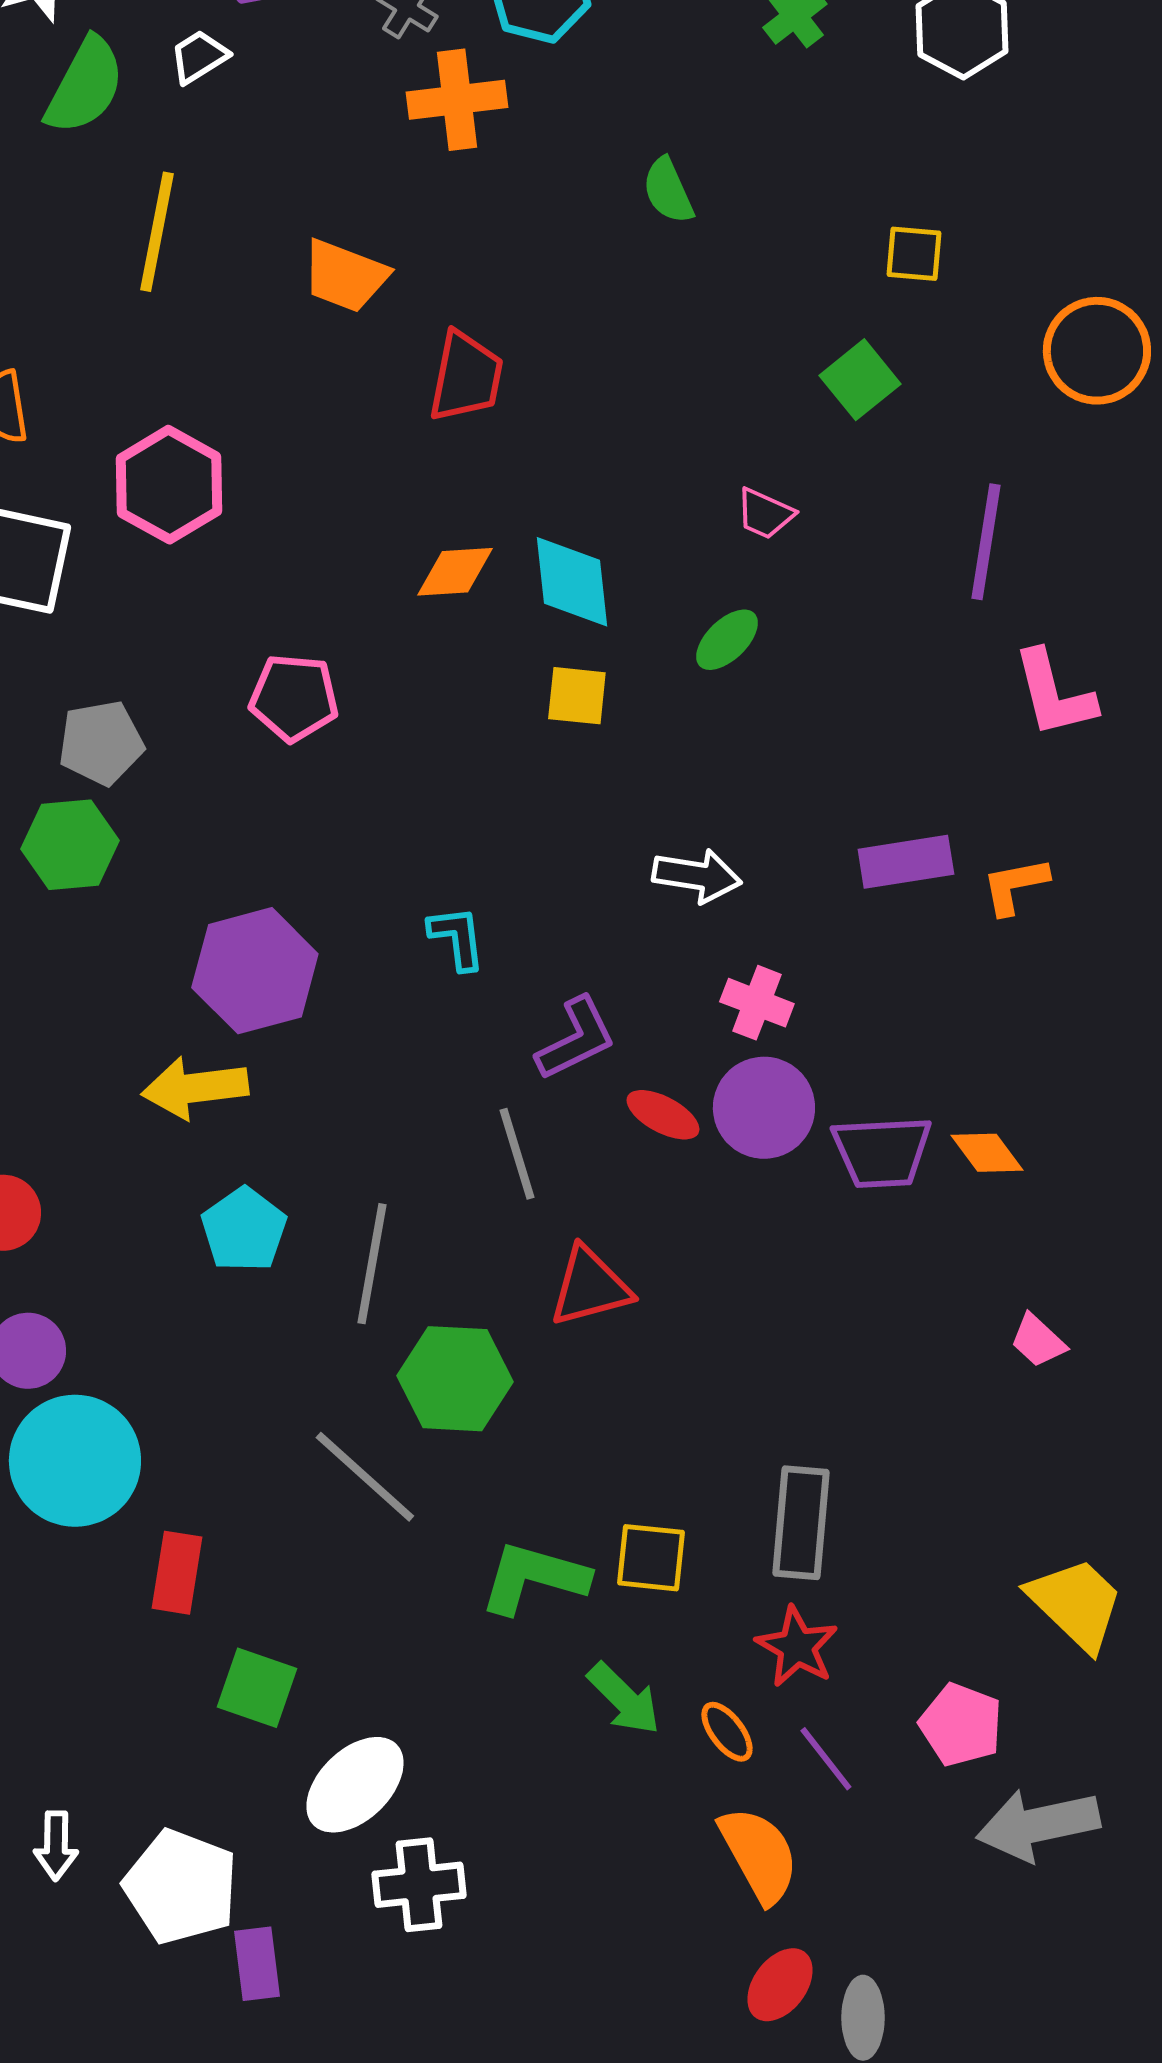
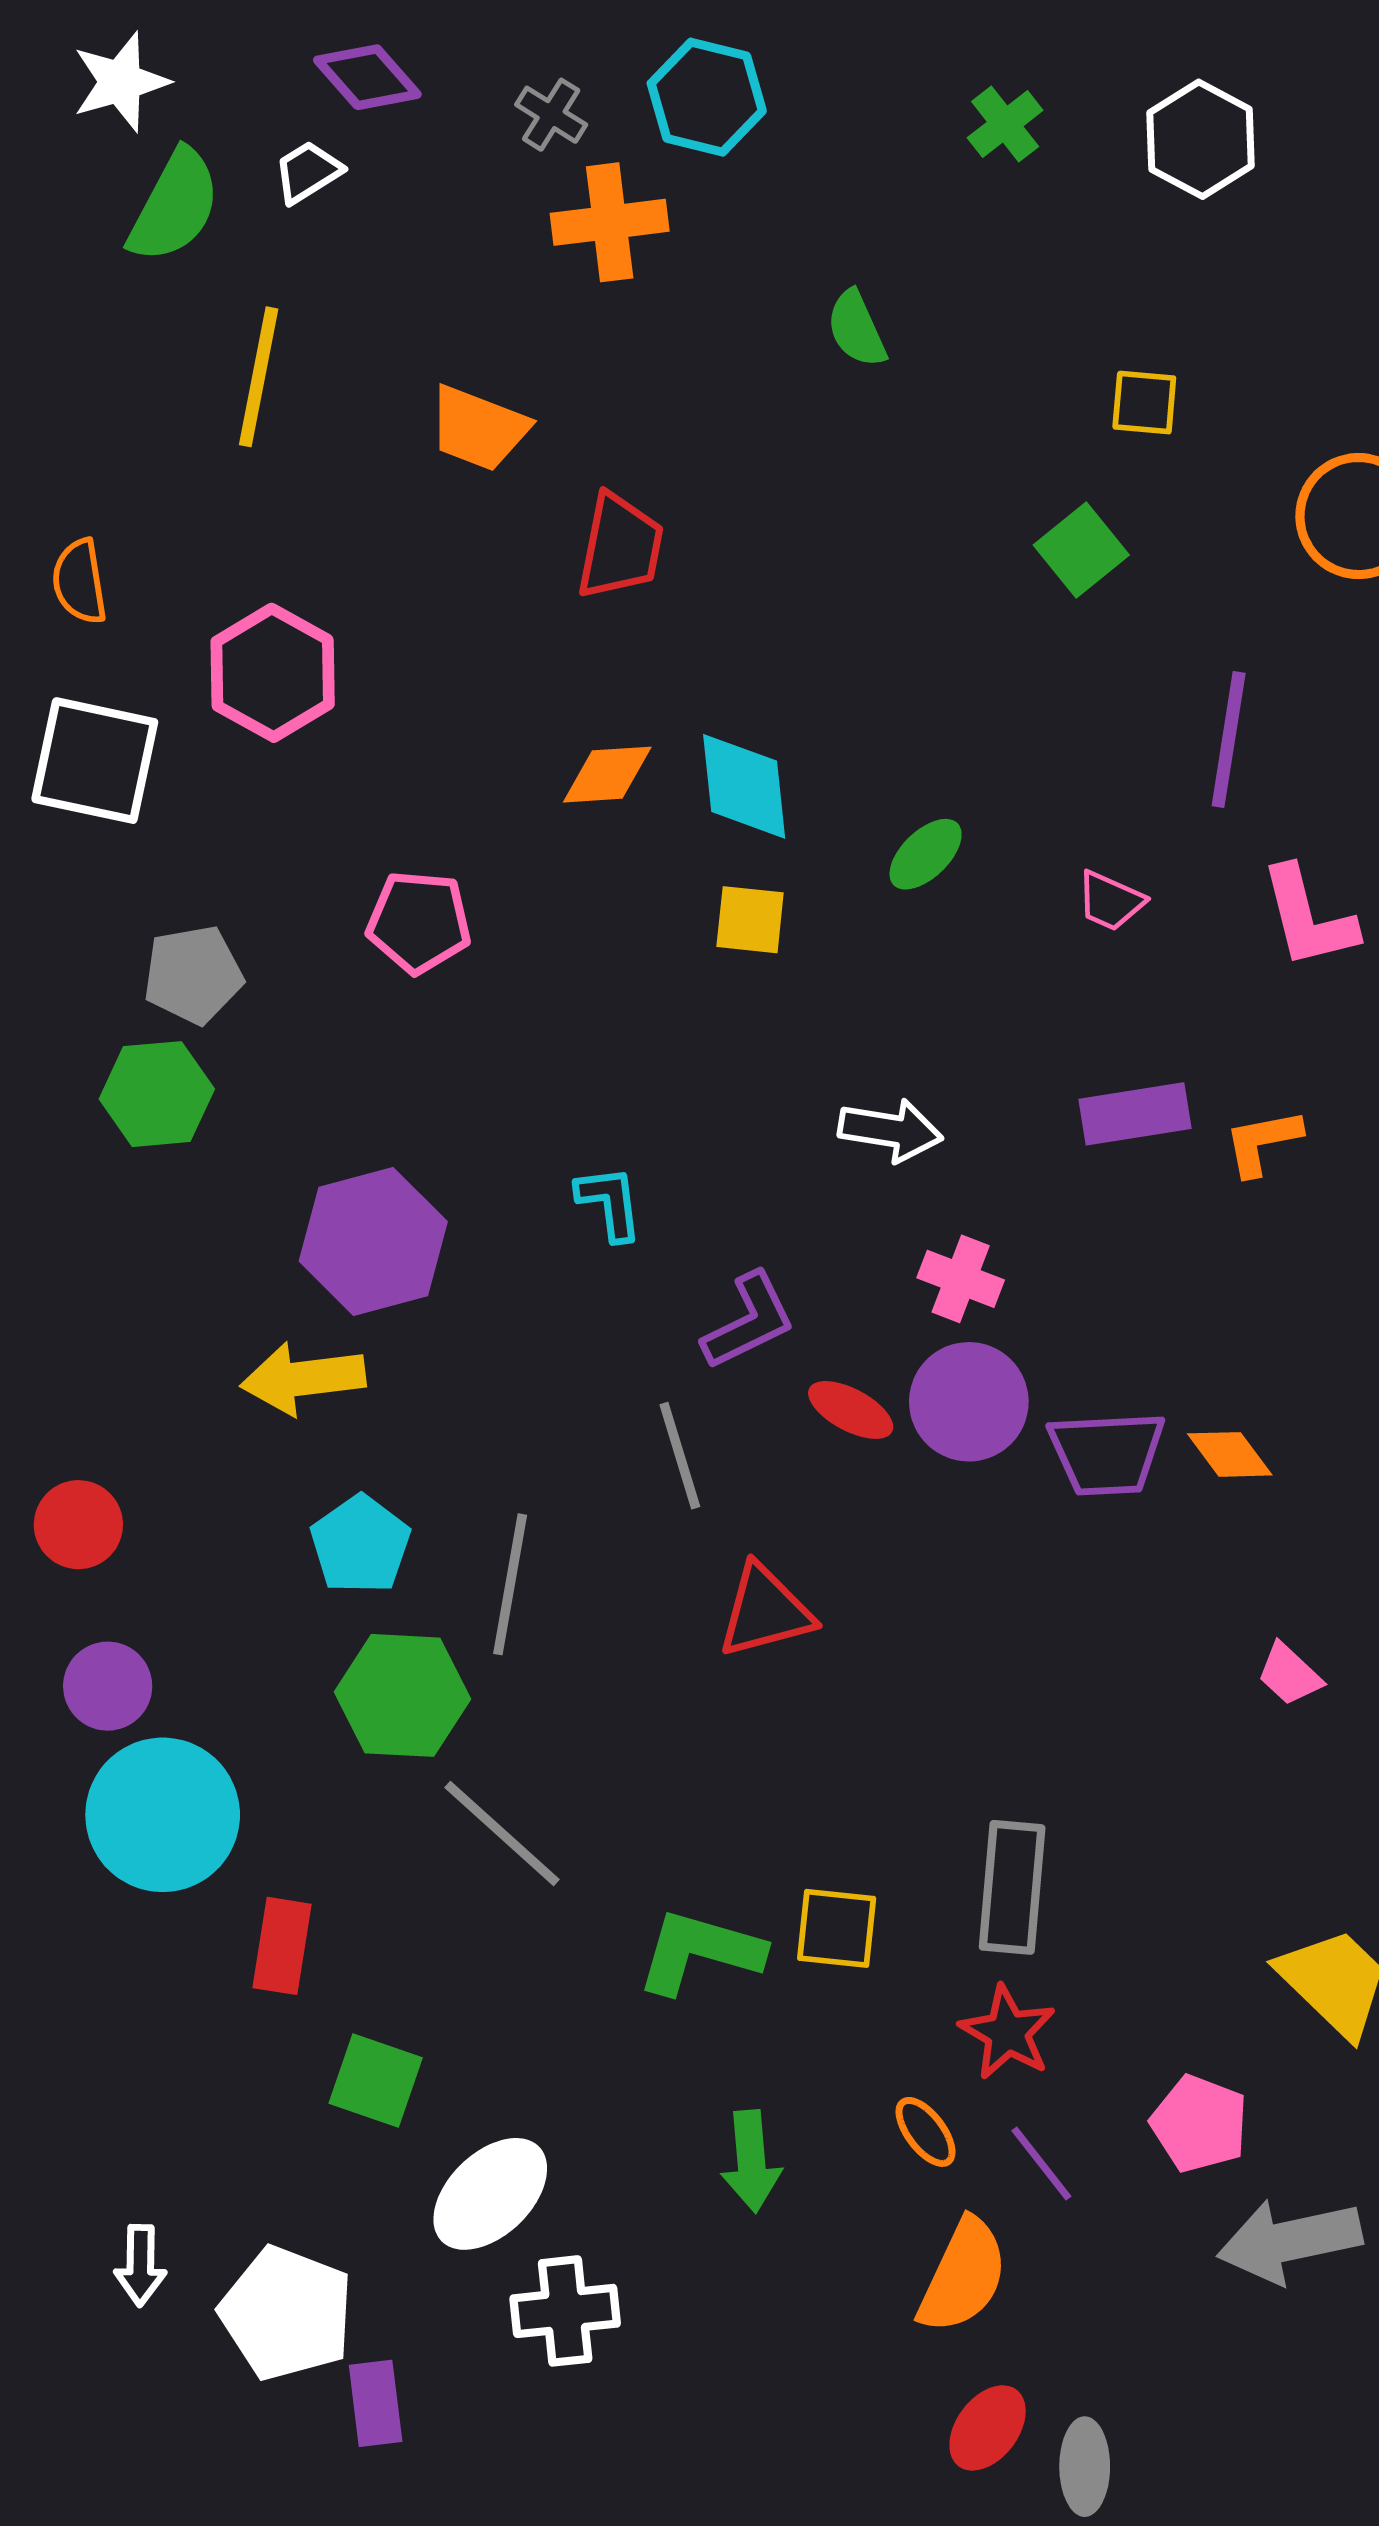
pink trapezoid: (765, 514) -> (1110, 901), moved
green hexagon: (455, 1379) -> (403, 1695), moved
green arrow: (624, 1699) -> (751, 2161), moved, turned 40
orange semicircle: (759, 1855) -> (963, 2276), turned 54

